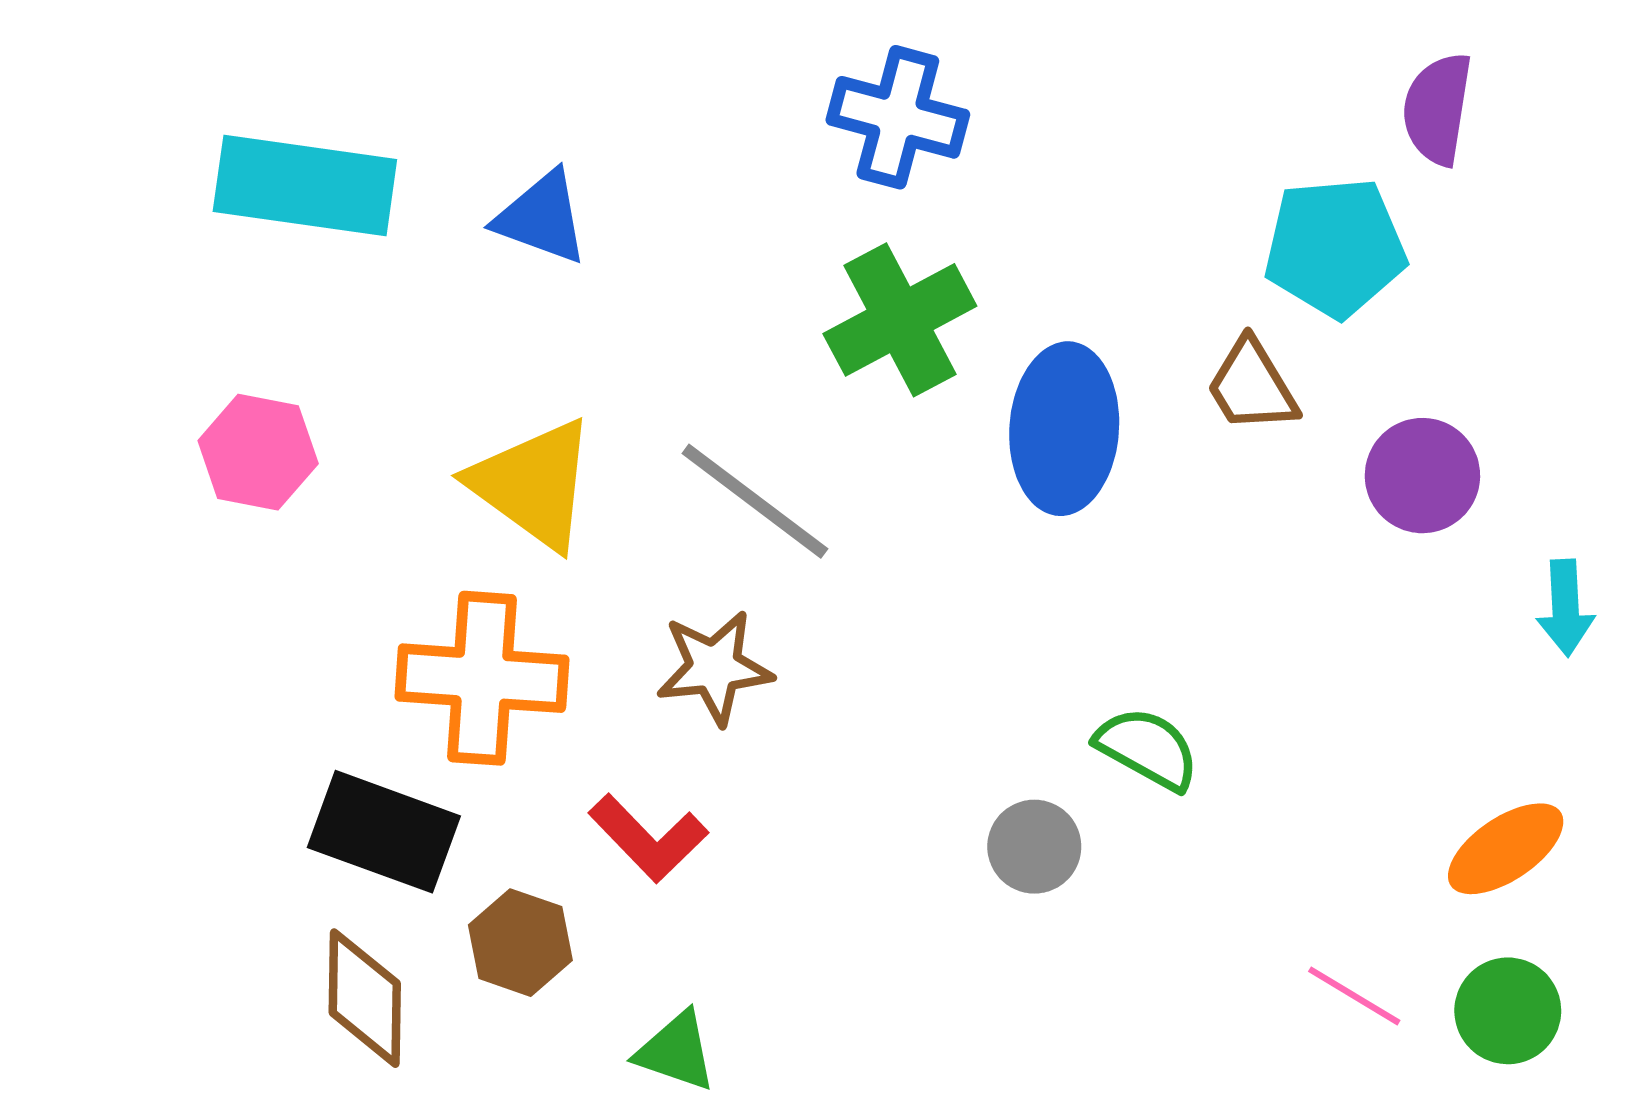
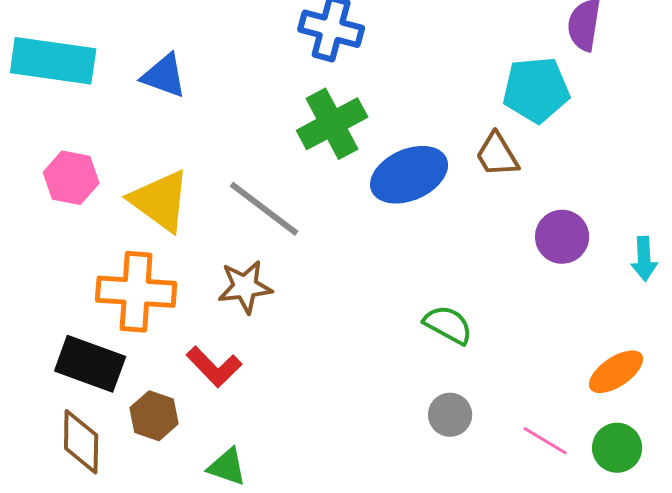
blue ellipse: (1064, 429) -> (409, 175), turned 62
pink hexagon: (258, 452) -> (71, 178), moved
purple circle: (1422, 476) -> (562, 237), moved
gray circle: (1034, 847) -> (450, 415), moved

